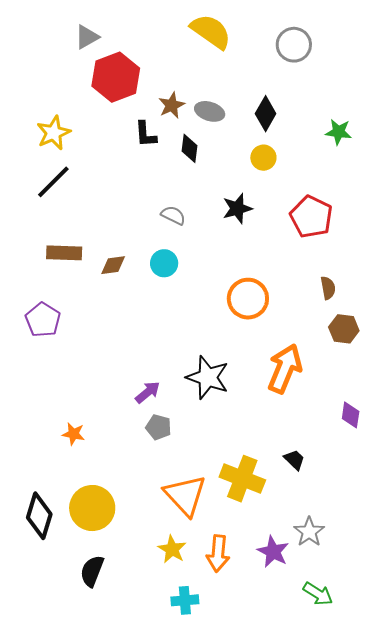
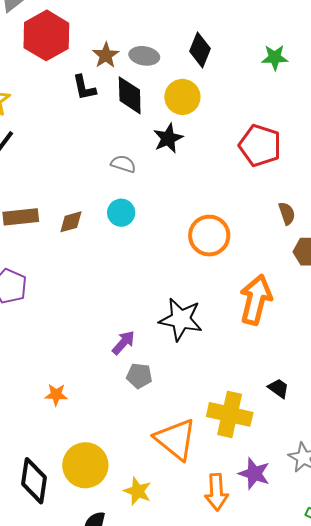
black diamond: (189, 148) -> (130, 95), size x1.4
yellow circle: (263, 158) -> (182, 97), moved, size x1.4
black star: (237, 209) -> (168, 138), moved
yellow star: (172, 549) -> (138, 491), moved
purple star: (273, 552) -> (254, 474), moved

